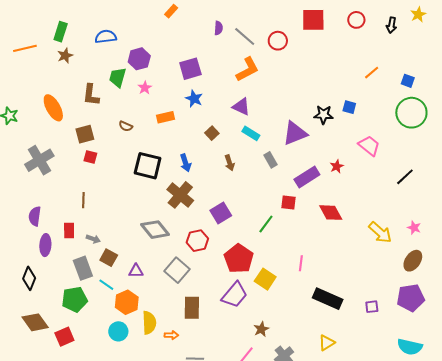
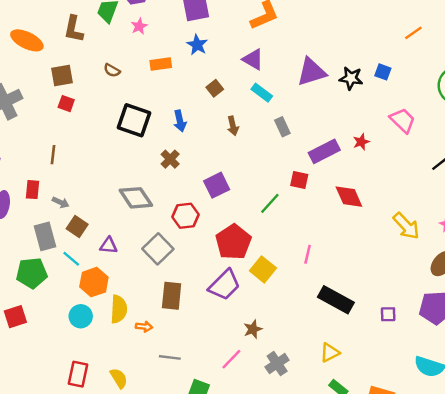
orange ellipse: (53, 108) -> (27, 40), turned -40
purple triangle: (295, 133) -> (311, 72), moved
brown cross: (180, 195) -> (170, 159), size x0.6

